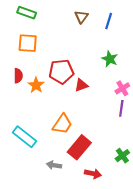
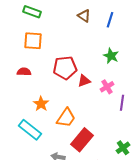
brown triangle: (81, 17) -> (84, 16), turned -32
red semicircle: (18, 76) -> (24, 72), turned -88
orange star: (36, 85) -> (41, 104), moved
pink cross: (122, 88) -> (107, 87), moved

